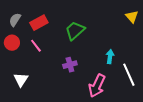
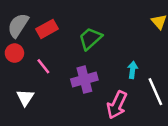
gray semicircle: (15, 20) -> (18, 25), size x1.5
pink line: (36, 46) -> (43, 66), moved
purple cross: (70, 65) -> (84, 80), size x1.5

